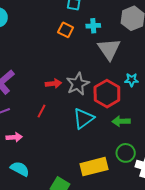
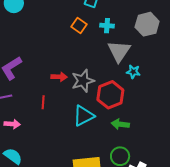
cyan star: (132, 80) -> (133, 72), moved
red line: (41, 111) -> (43, 102), turned -32

